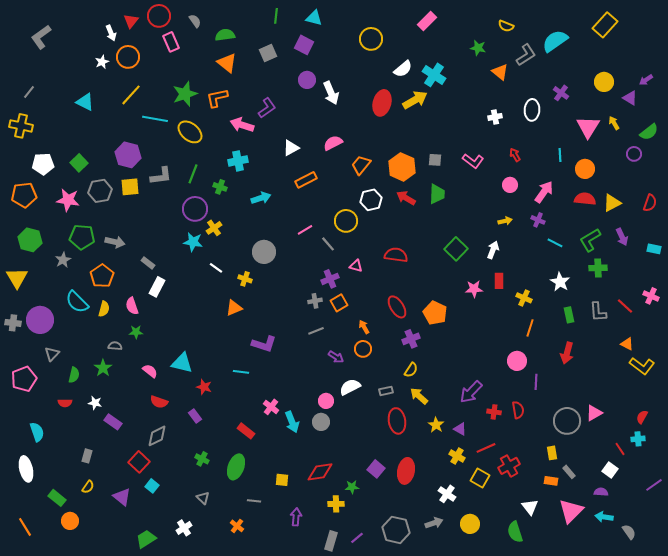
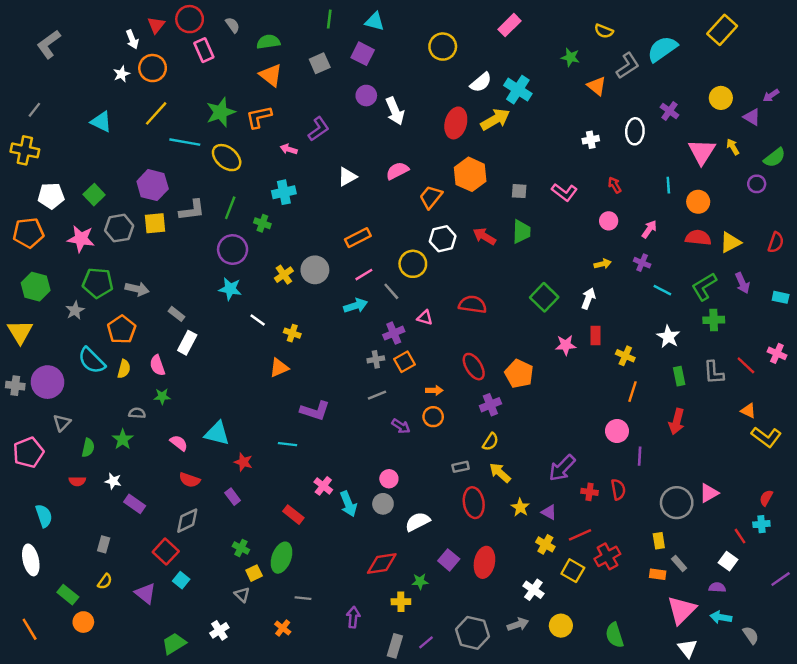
pink arrow: (242, 125) -> (289, 149), size x0.6
orange hexagon: (402, 167) -> (470, 174), moved
orange rectangle: (306, 180) -> (358, 238), moved
pink arrow: (544, 192) -> (649, 229), size x0.7
cyan arrow: (261, 198) -> (356, 306), moved
yellow cross: (214, 228) -> (284, 275), moved
gray circle: (264, 252) -> (315, 270), moved
orange arrow: (364, 327) -> (434, 390), turned 120
white semicircle: (350, 387) -> (418, 522), moved
yellow square: (282, 480) -> (254, 573), moved, turned -32
white triangle: (530, 507) -> (687, 648), moved

